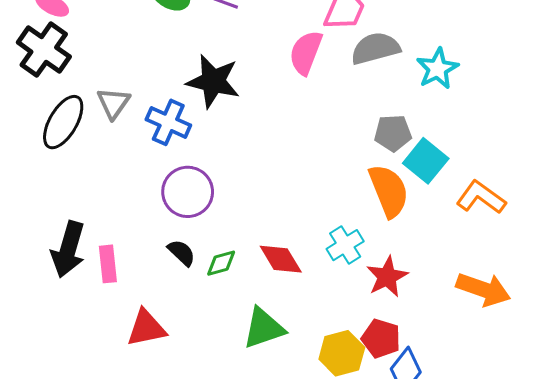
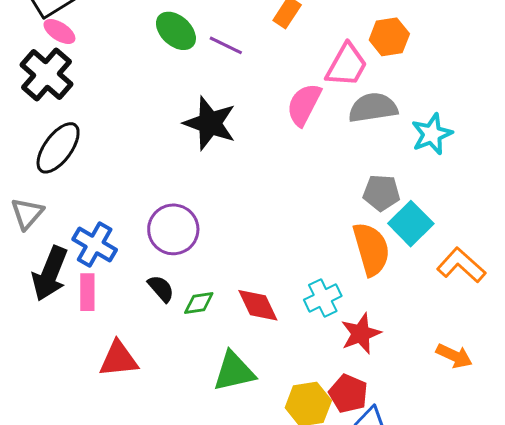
gray triangle: (113, 103) -> (27, 213), moved
blue cross: (168, 122) -> (95, 244), moved
orange arrow: (483, 289) -> (454, 356), size x0.7

